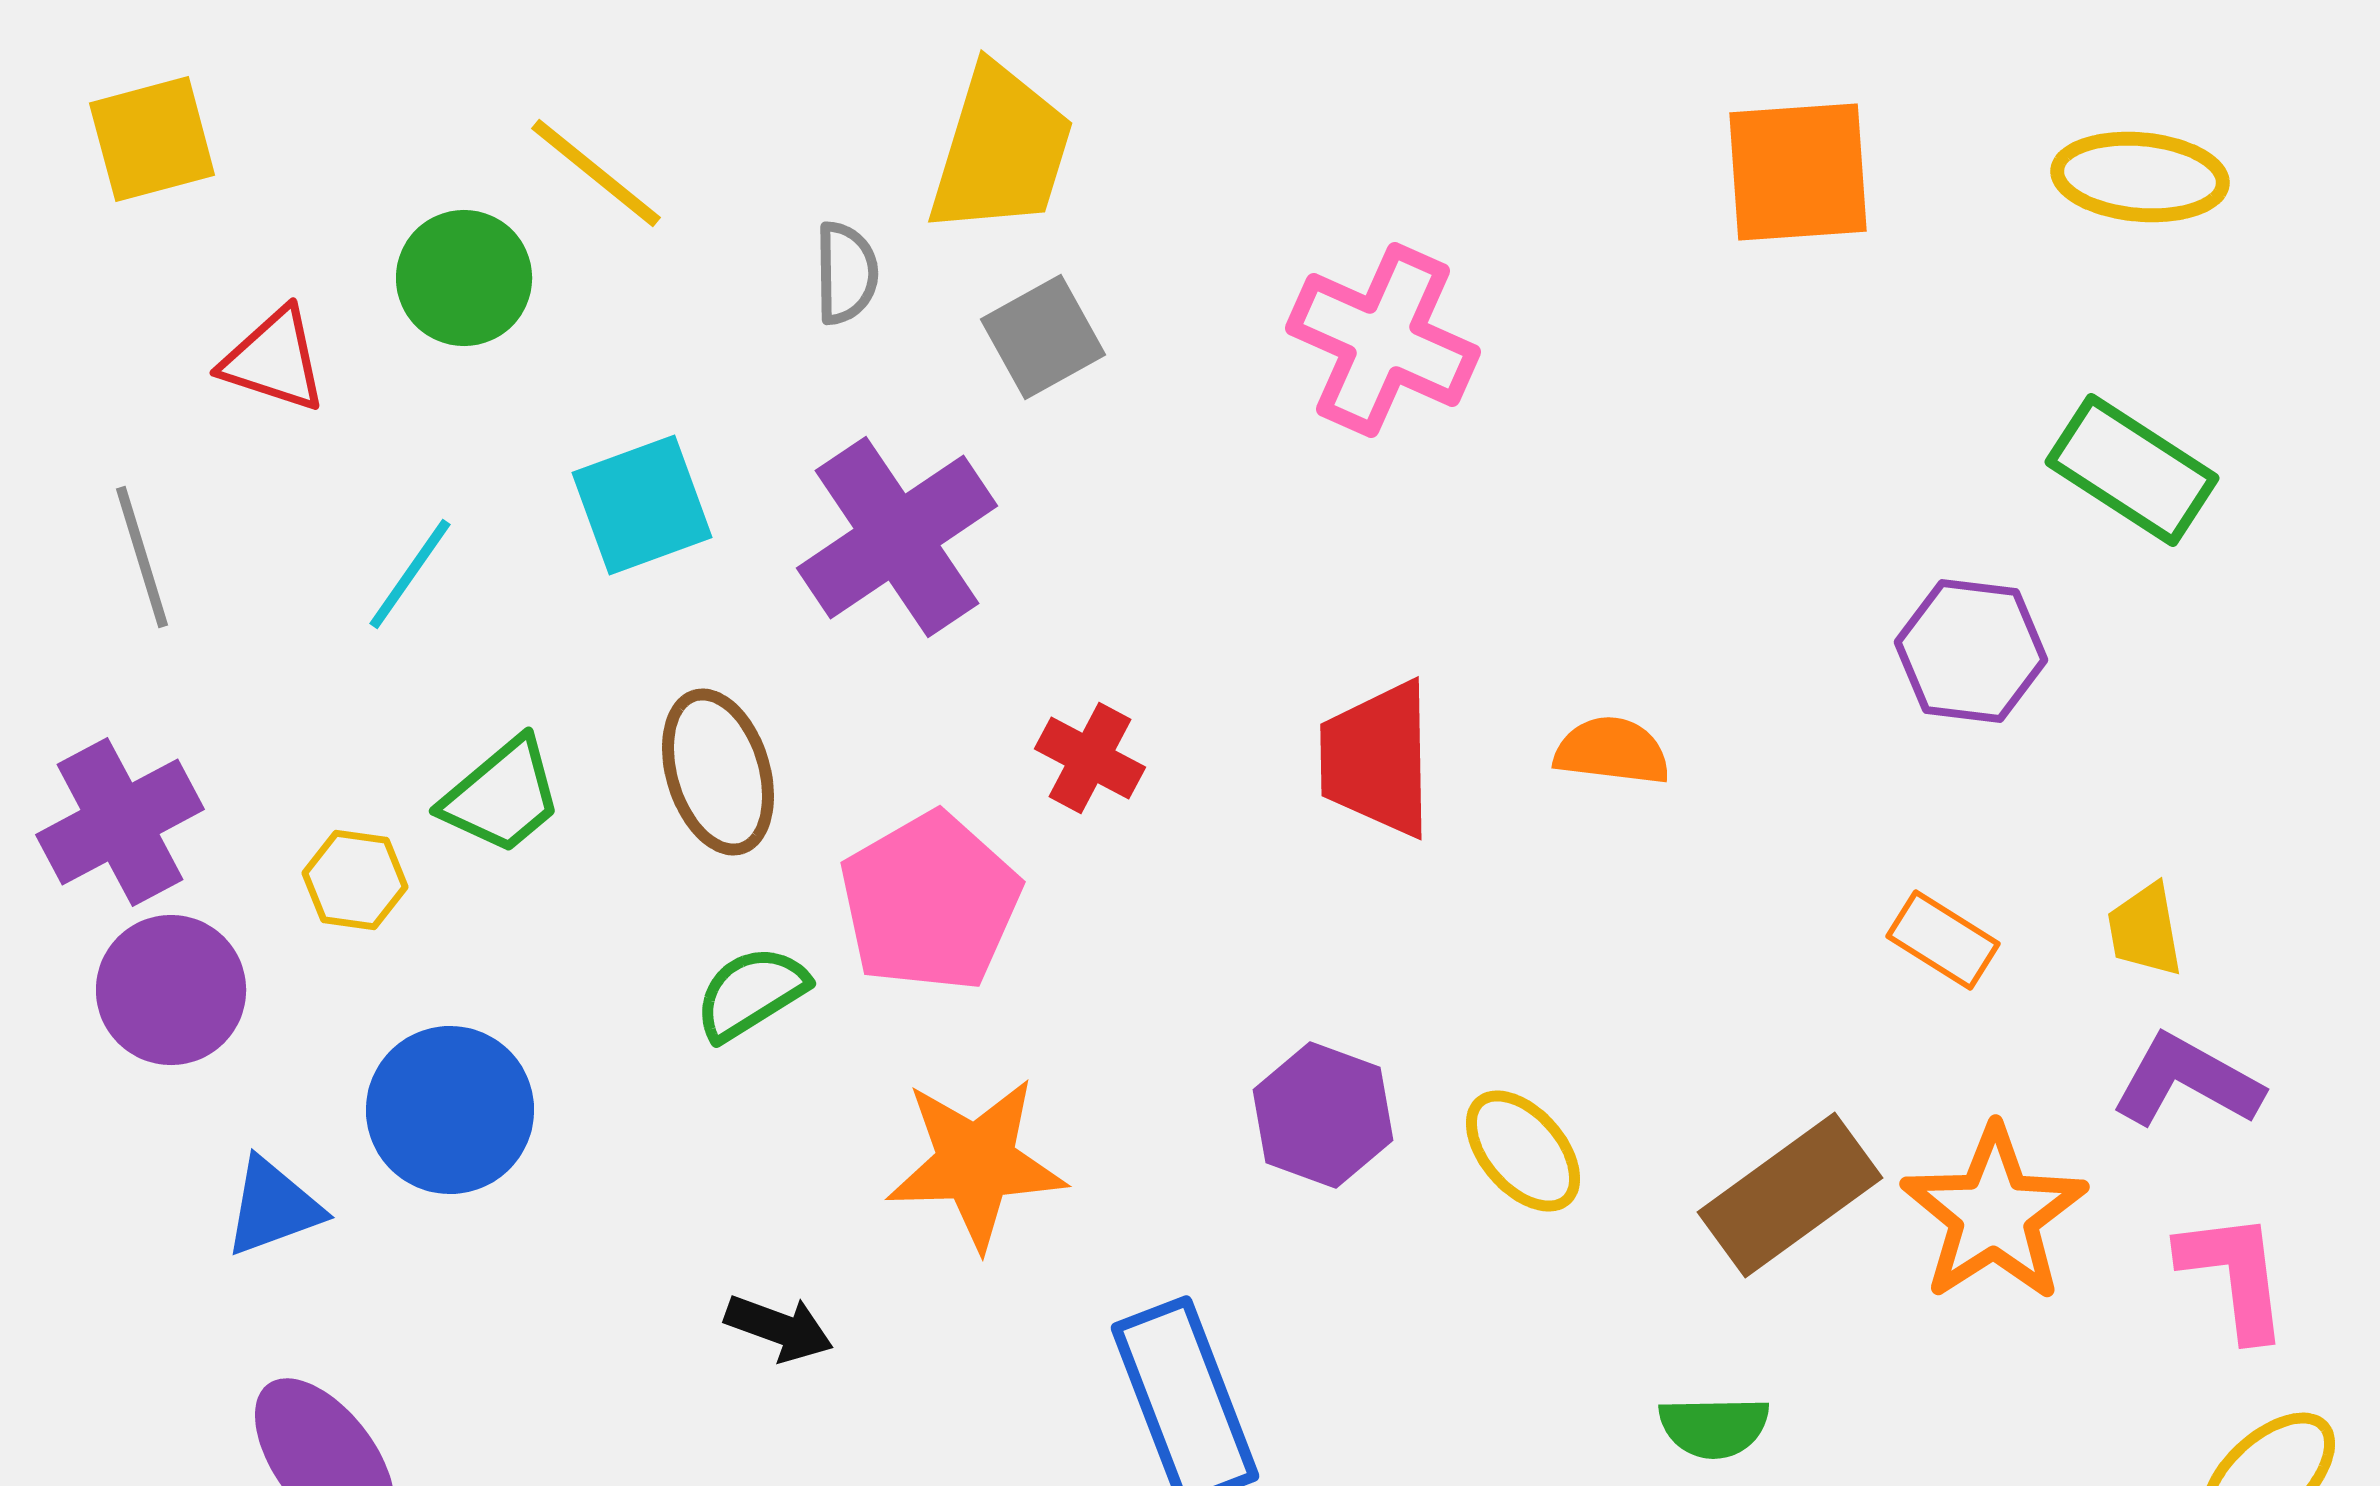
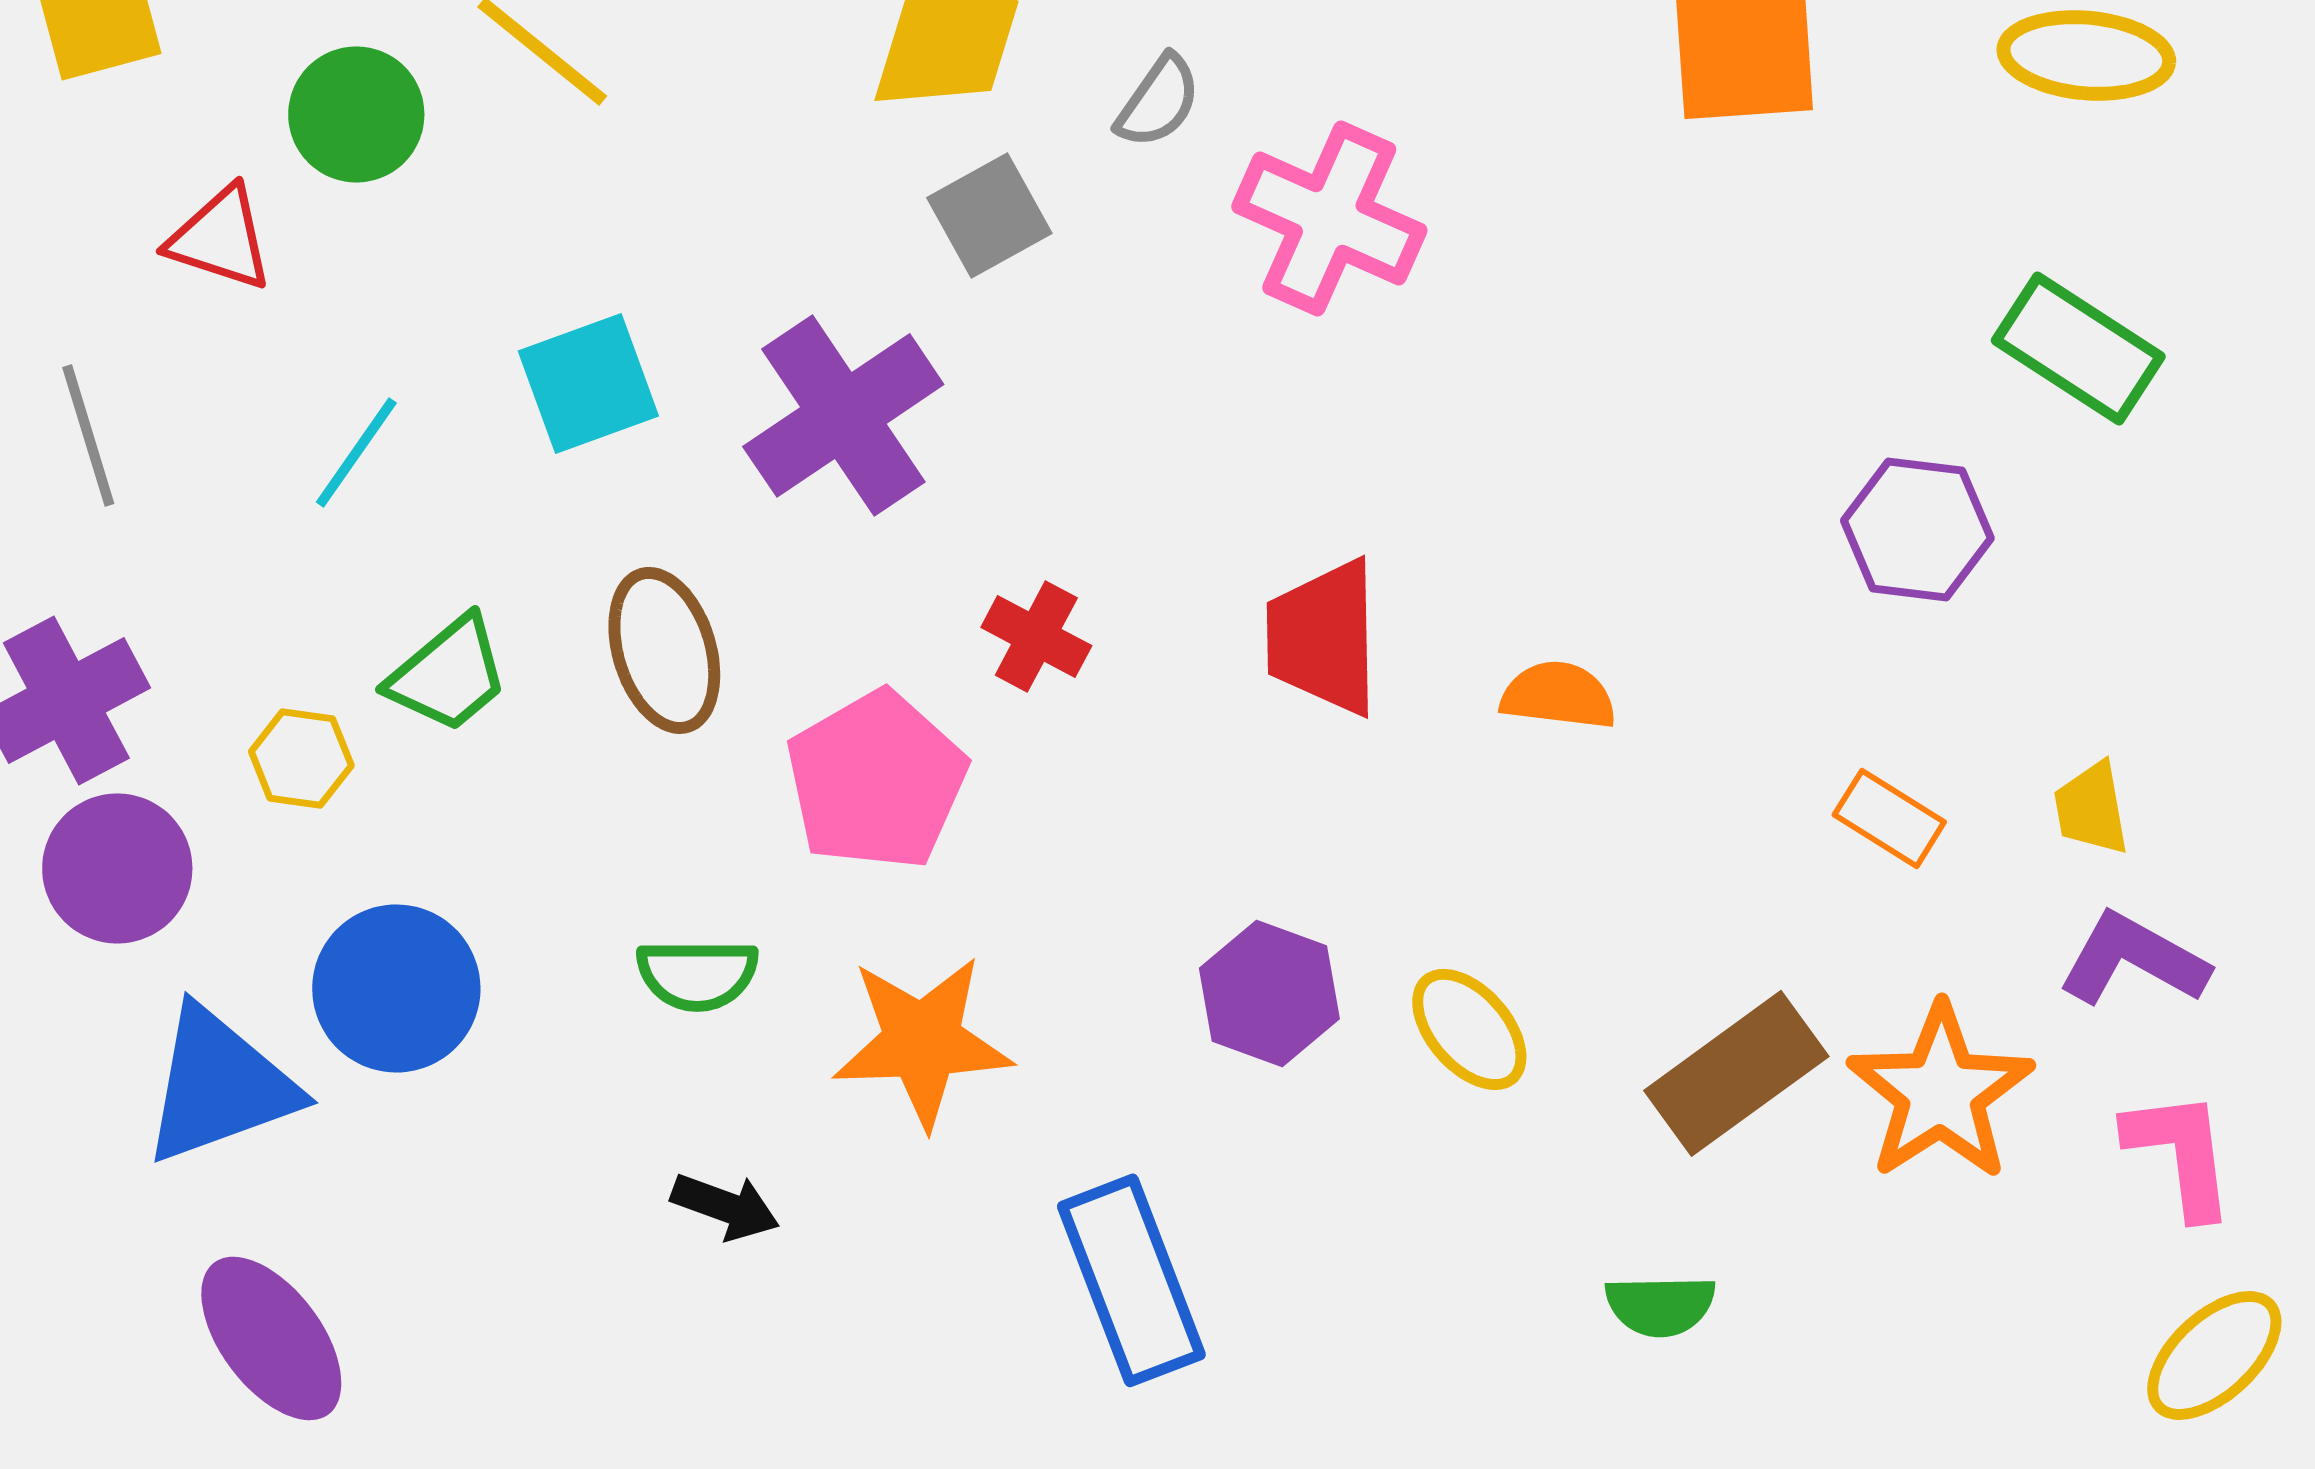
gray semicircle: (846, 273) -> (1158, 101), moved, turned 36
green circle: (464, 278) -> (356, 114), moved
orange semicircle: (1612, 751) -> (1558, 695), moved
green semicircle: (751, 993) -> (697, 974), moved, turned -148
blue triangle: (273, 1207) -> (219, 1085), size x1.6

